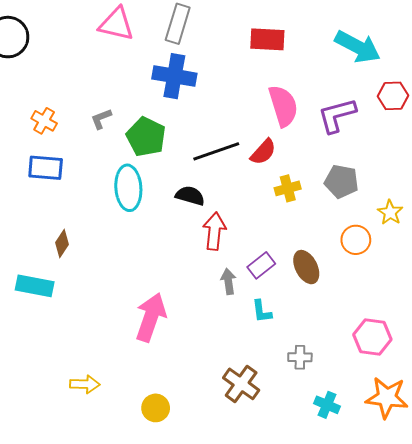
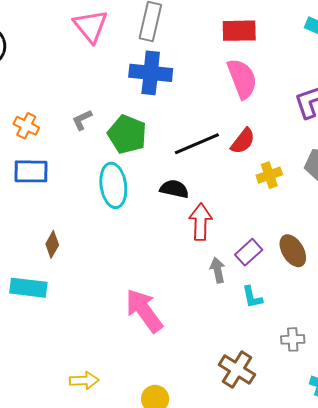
pink triangle: (116, 24) -> (90, 26), turned 42
pink semicircle: (283, 106) -> (242, 79), moved
pink arrow: (151, 317) -> (144, 311), turned -51

